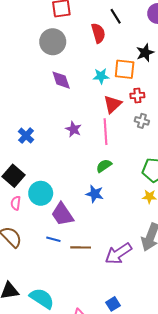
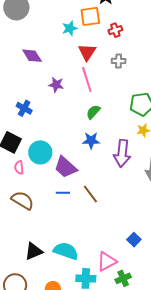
purple diamond: (61, 80) -> (32, 56), moved
red cross: (137, 96) -> (115, 30), moved
blue cross: (26, 136) -> (24, 108), moved
brown line: (81, 247) -> (90, 194), turned 66
purple arrow: (118, 254) -> (122, 153), moved, turned -36

